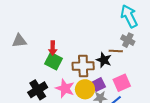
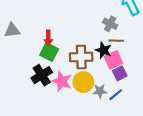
gray cross: (128, 40) -> (110, 24), moved
pink square: (122, 83) -> (113, 60), moved
purple square: (98, 85) -> (120, 73), moved
black cross: (38, 90) -> (42, 75), moved

